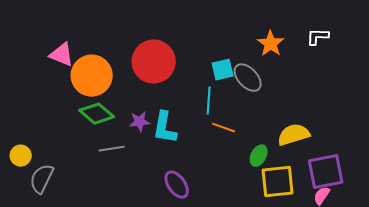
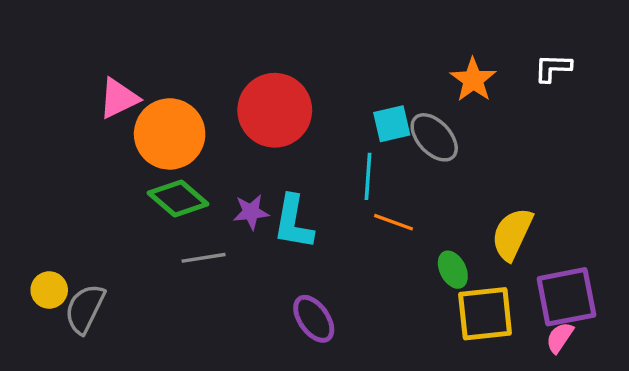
pink triangle: (62, 55) -> (119, 98), turned -48
yellow semicircle: (294, 135) -> (512, 234), turned -48
yellow circle: (21, 156) -> (49, 290), moved
green ellipse: (259, 156) -> (453, 270), turned -55

